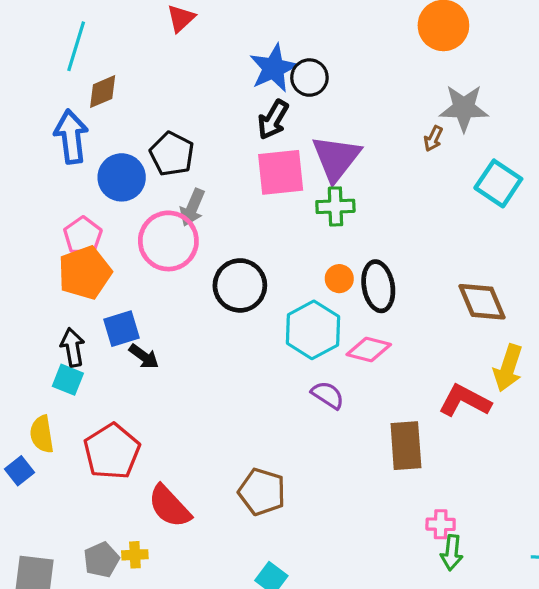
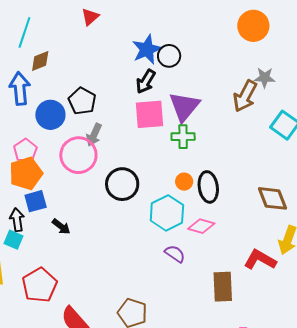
gray star: (464, 108) -> (265, 78), size x0.7
brown arrow: (433, 139) -> (245, 96), size x2.0
blue square: (121, 329) -> (36, 201), moved

